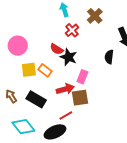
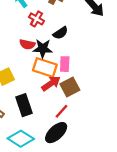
black semicircle: (109, 57) -> (60, 33), moved, turned -112
orange rectangle: (45, 70) -> (45, 67), moved, size x1.5
black rectangle: (36, 99) -> (24, 105), turned 60

